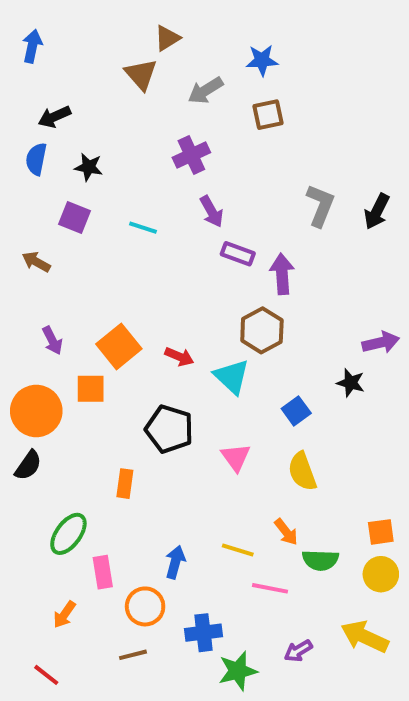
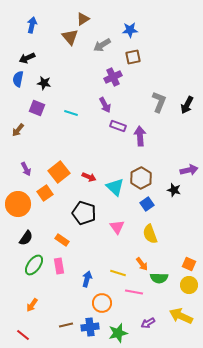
blue arrow: (32, 46) -> (32, 25), moved
purple cross: (191, 155) -> (113, 77), moved
brown arrow: (36, 262) -> (18, 130), turned -80
brown hexagon: (262, 330) -> (141, 178), moved
orange square: (91, 389) -> (45, 193), turned -35
black semicircle: (28, 465) -> (26, 238), moved
orange rectangle: (125, 484) -> (62, 240), turned -64
orange square: (381, 532) -> (189, 264), turned 32
pink rectangle: (103, 572) -> (59, 266), moved
orange circle: (145, 606) -> (102, 303), moved
blue cross: (203, 633) -> (90, 327), moved

